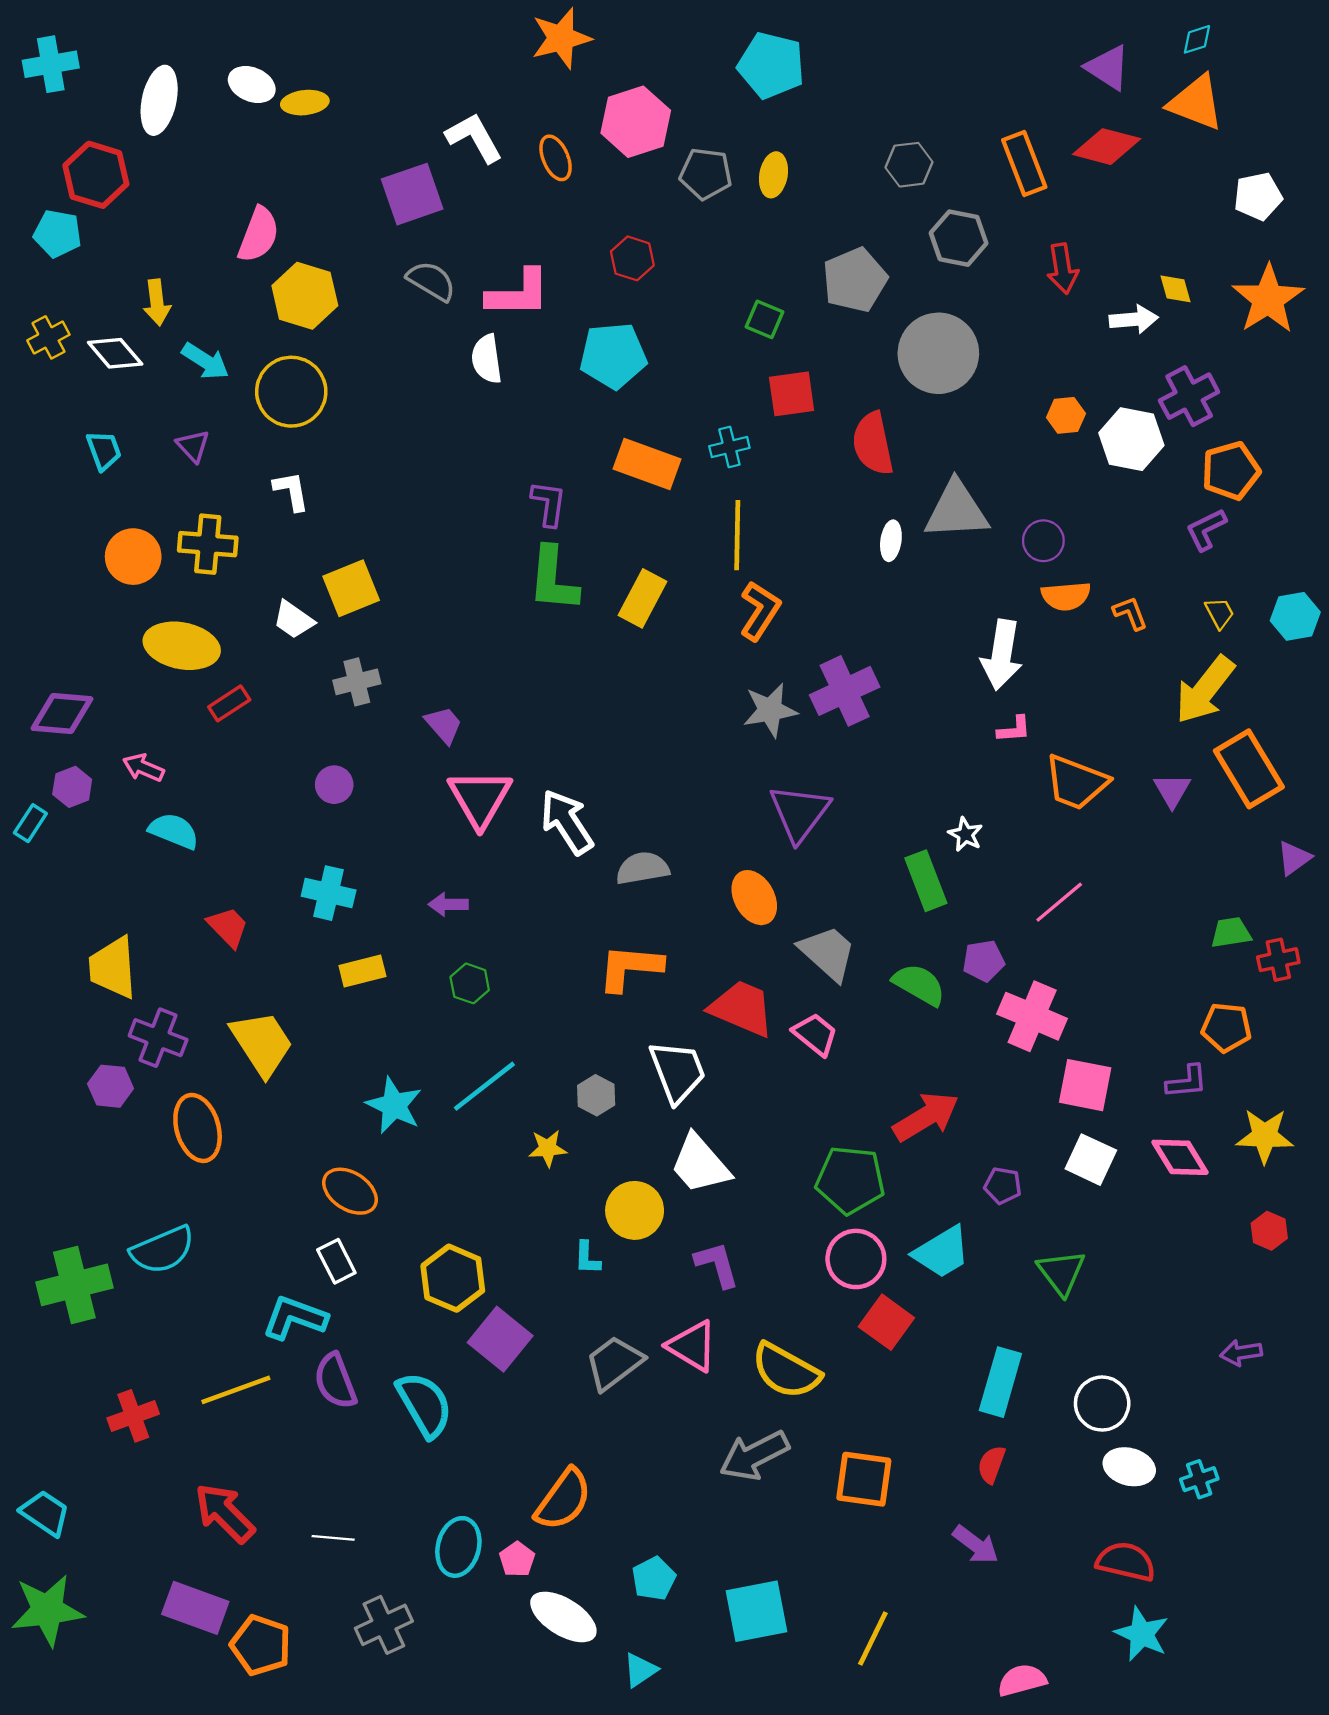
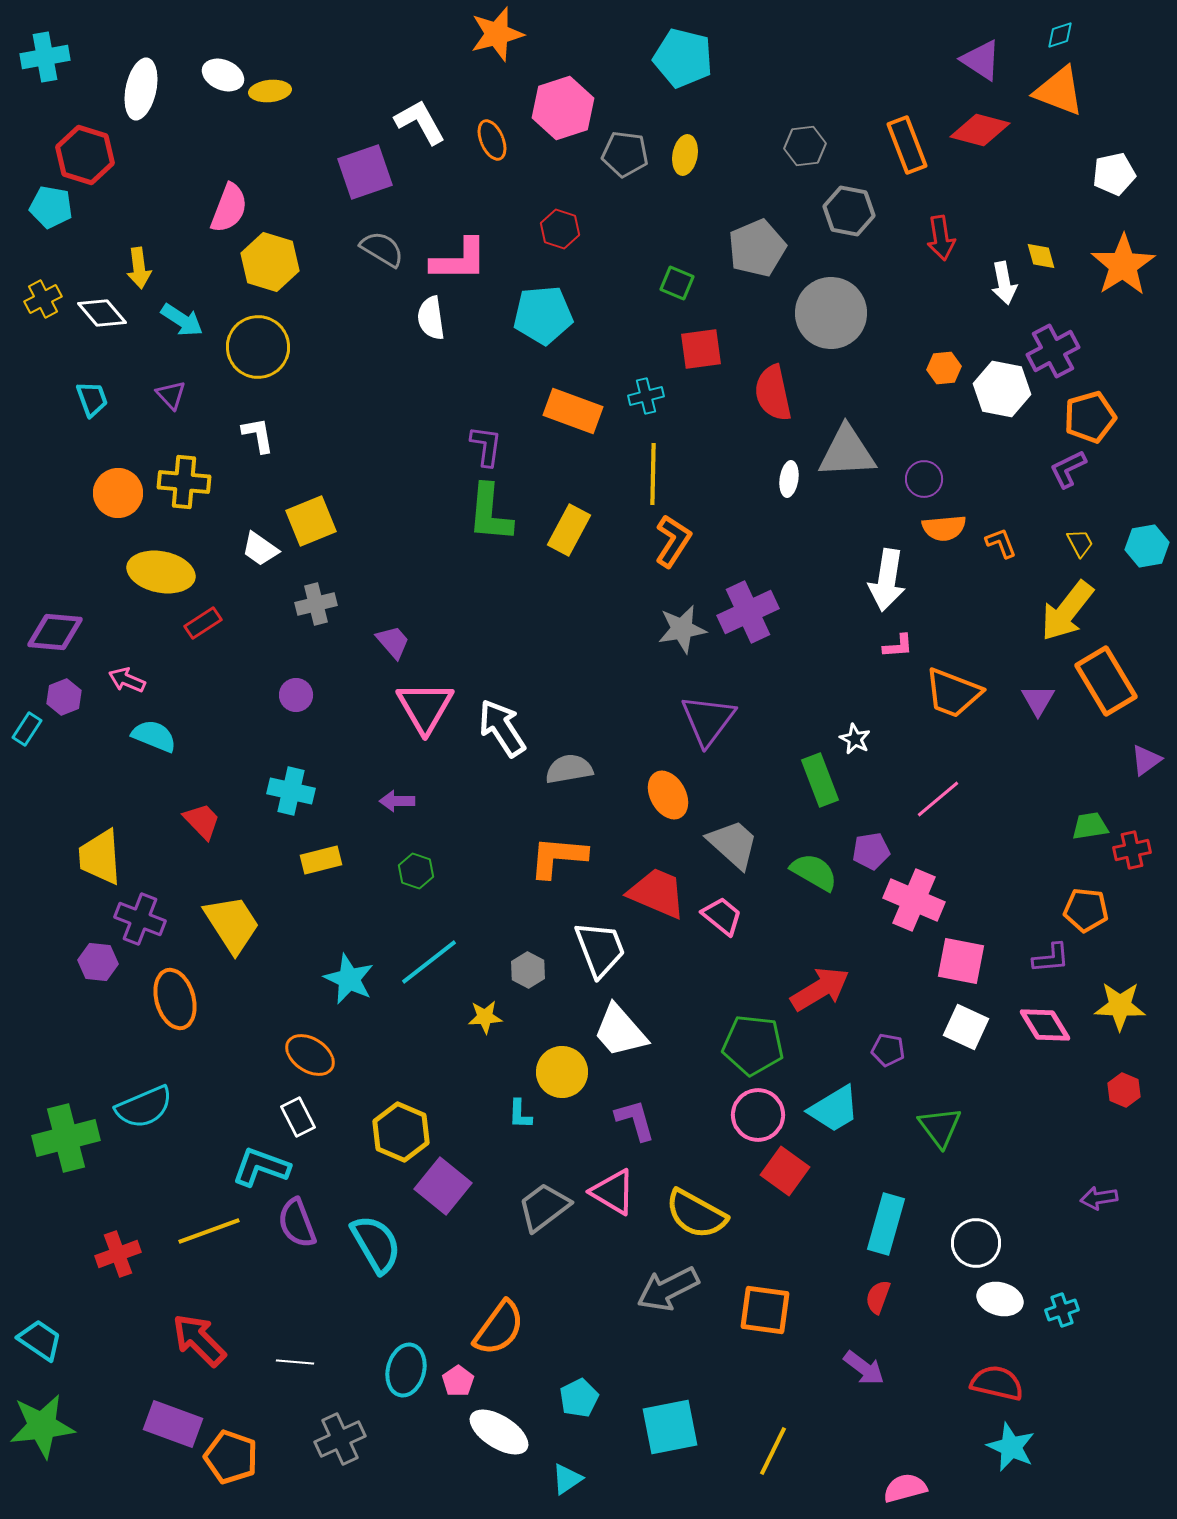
white arrow: (1134, 319) -> (1004, 283), turned 84

